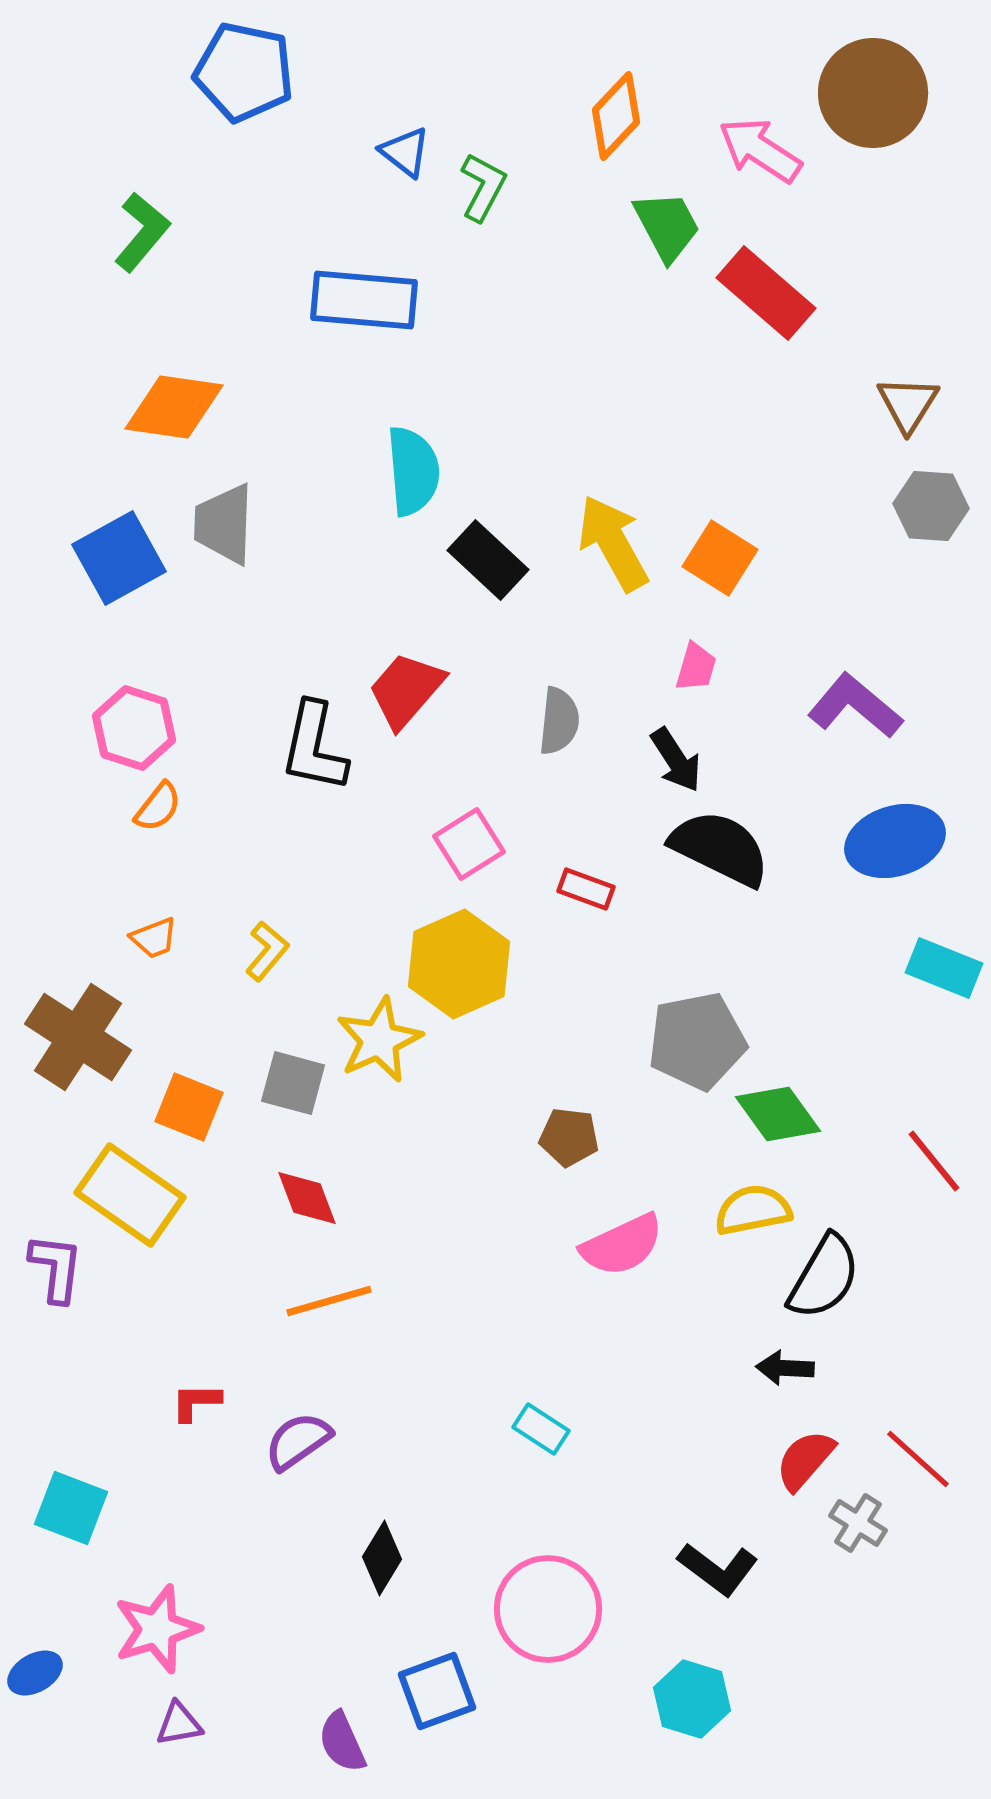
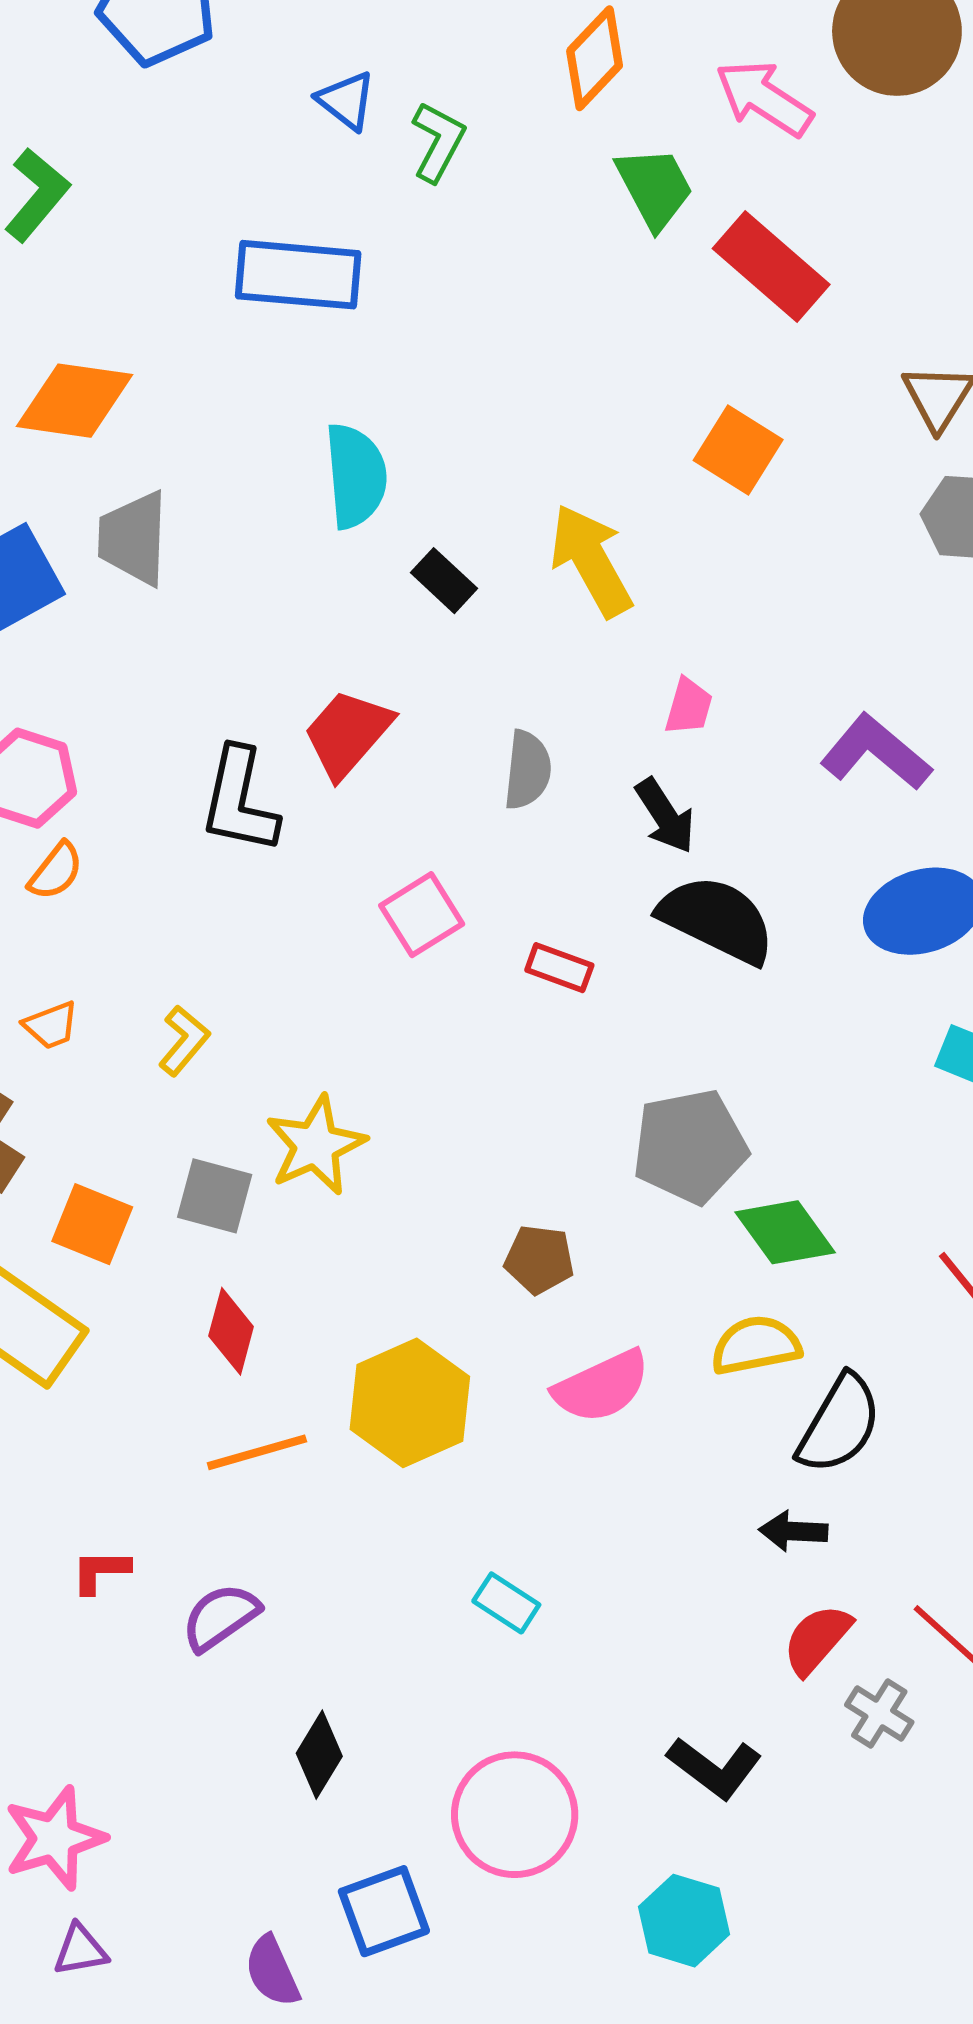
orange square: (720, 558) -> (738, 450), moved
black rectangle: (488, 560) -> (444, 581), size x0.7
yellow hexagon: (459, 964) -> (410, 1403), moved
red diamond: (307, 1198) -> (231, 1331), turned 36

